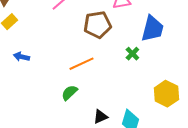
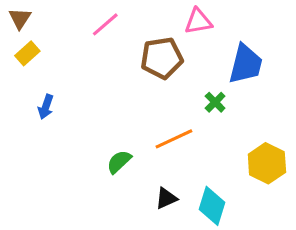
blue arrow: (21, 57) -> (46, 107), turned -84
orange line: (81, 64) -> (174, 139), moved

